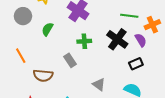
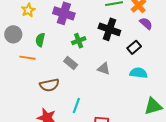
purple semicircle: (141, 40) -> (146, 23), moved
orange line: (21, 56) -> (28, 58), moved, turned -35
gray triangle: (99, 84) -> (104, 69), moved

